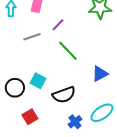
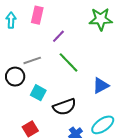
gray line: (32, 37) -> (32, 60), moved
black circle: (15, 88) -> (15, 77), moved

